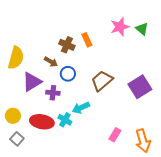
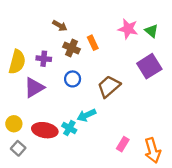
pink star: (120, 27) -> (128, 29), turned 30
brown arrow: (51, 62) -> (60, 26), moved
purple square: (140, 87) -> (149, 66), moved
purple cross: (53, 93) -> (44, 59), moved

